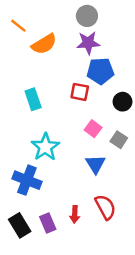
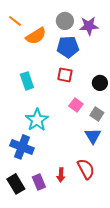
gray circle: (87, 16) -> (65, 21), moved
purple star: (88, 43) -> (89, 26), moved
blue pentagon: (100, 71) -> (68, 47), moved
blue triangle: (96, 164) -> (93, 136), moved

